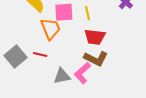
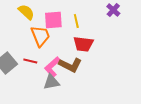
brown L-shape: (96, 59) -> (70, 65), moved
pink L-shape: (82, 73) -> (52, 67), moved

